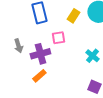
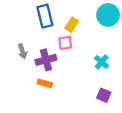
yellow rectangle: (73, 16) -> (72, 25), moved
orange rectangle: (39, 76) -> (45, 83), turned 56

